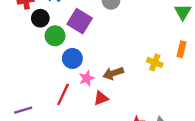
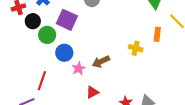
red line: (63, 94) -> (42, 81), moved
red triangle: (101, 98) -> (92, 92), moved

